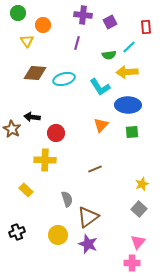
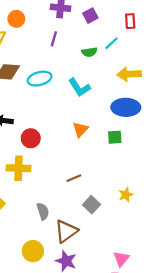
yellow arrow: (127, 72) -> (129, 74), moved
blue ellipse: (128, 105) -> (126, 107), moved
gray square: (139, 209) -> (92, 205), moved

